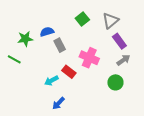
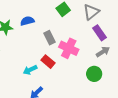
gray rectangle: (60, 45) -> (50, 38), moved

